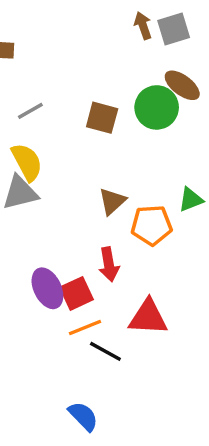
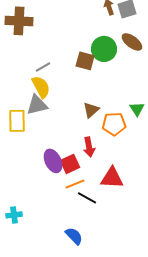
green circle: (157, 107) -> (104, 49), moved
gray line: (30, 111) -> (43, 67), moved
green triangle: (191, 200) -> (137, 109), turned -42

